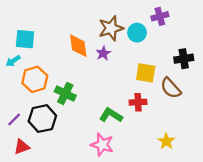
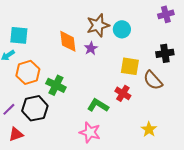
purple cross: (160, 16) -> (166, 14), moved
red cross: (138, 102) -> (123, 93), turned 35

